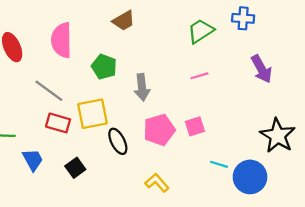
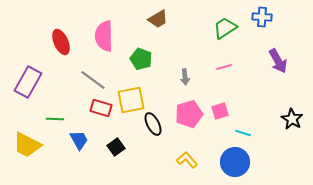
gray arrow: (142, 87) -> (185, 77), moved, size x0.7
black star: (278, 136) -> (292, 119), size x0.7
cyan line: (219, 164) -> (243, 133), moved
blue circle: (250, 177) -> (235, 162), moved

